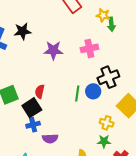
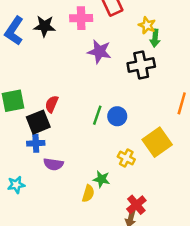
pink cross: (89, 48) -> (81, 18), moved
purple star: (53, 50) -> (99, 52), moved
black cross: (108, 77) -> (141, 65), moved
green star: (104, 141) -> (101, 179), moved

